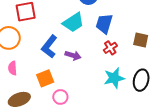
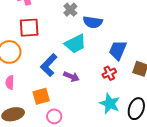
blue trapezoid: (104, 24) -> (118, 50), moved
cyan star: (114, 78) -> (110, 104), turned 30

